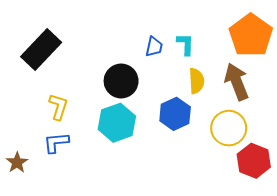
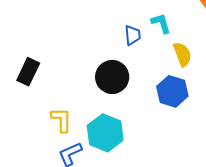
black rectangle: (41, 49) -> (28, 72), size x0.7
cyan hexagon: (117, 123) -> (105, 133), moved

